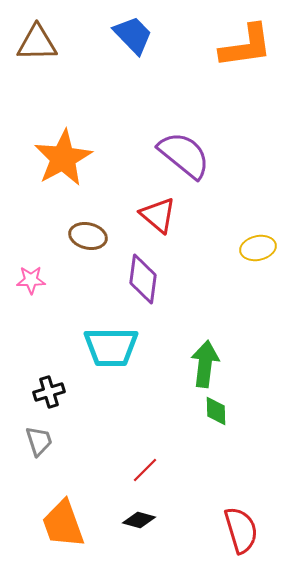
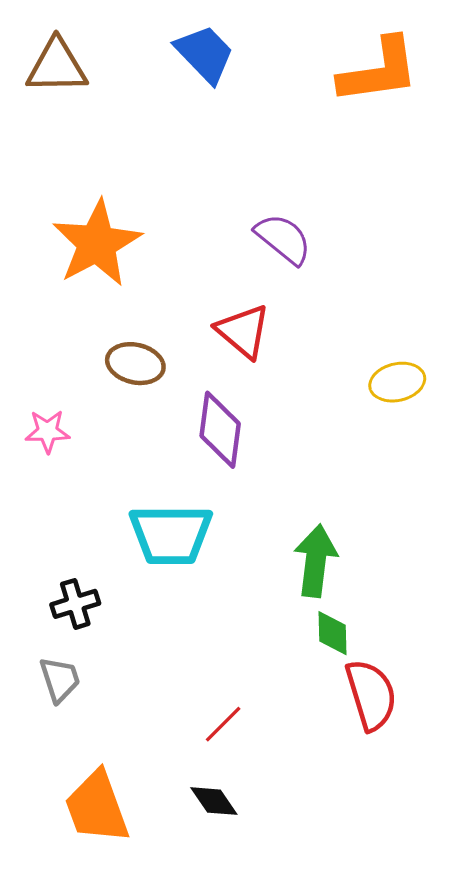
purple semicircle: (184, 155) -> (283, 239), size x0.7
black diamond: (139, 520) -> (214, 801), turned 40
red semicircle: (241, 530) -> (371, 695), moved

